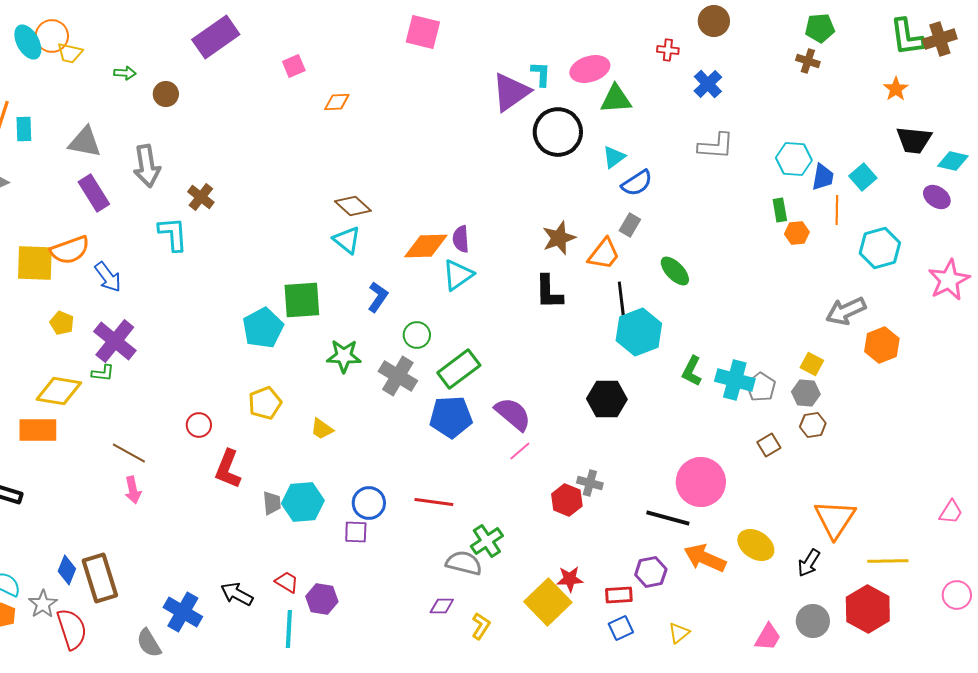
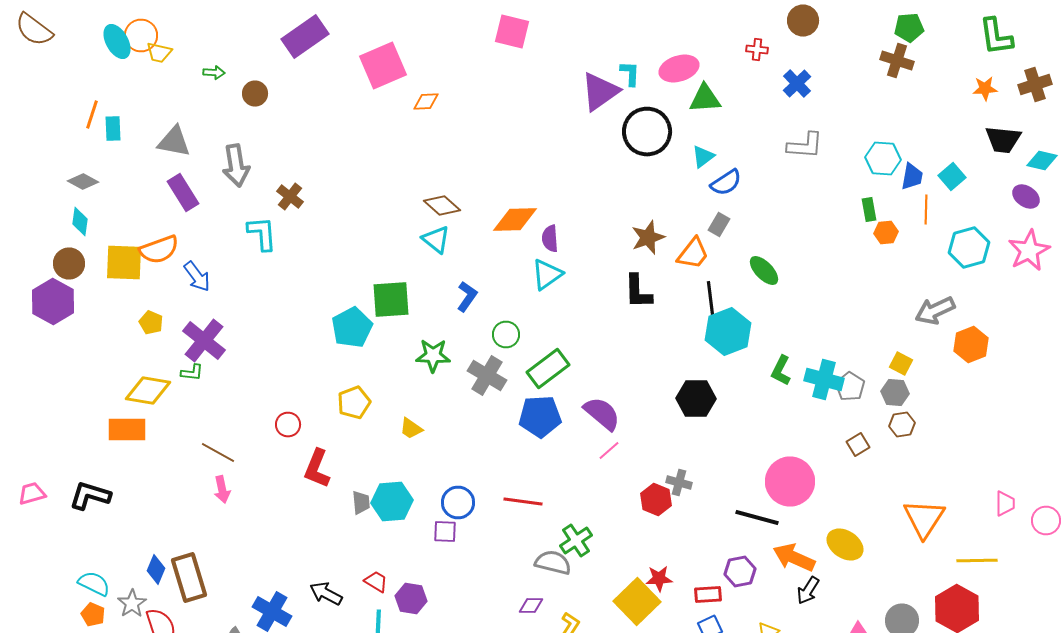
brown cross: (940, 39) -> (1035, 84), moved
brown cross: (808, 61) -> (897, 60), size x1.4
pink square: (294, 66) -> (383, 66), size x2.0
orange star: (896, 89) -> (985, 88), turned 30
orange diamond: (426, 246) -> (515, 220), moved
pink star: (949, 280) -> (1029, 250), moved
pink trapezoid: (951, 512) -> (1005, 504), moved, turned -32
black arrow: (809, 563) -> (808, 590), moved
pink circle: (957, 595) -> (1046, 520), moved

